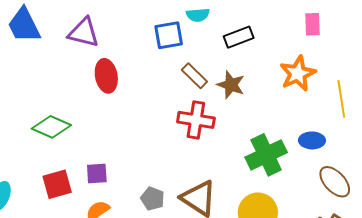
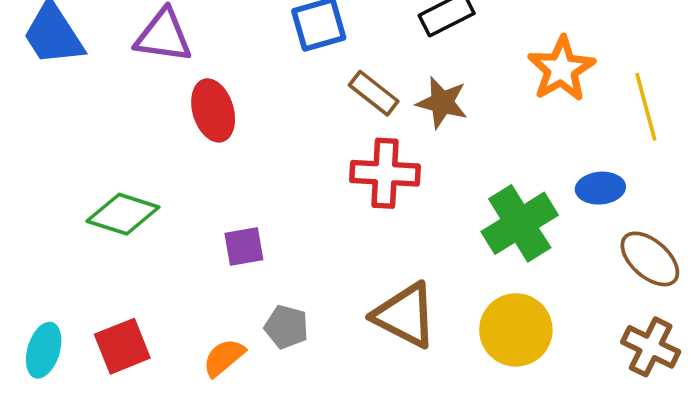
purple square: (97, 173) -> (244, 246), moved
red square: (57, 184) -> (122, 346), moved
gray pentagon: (152, 199) -> (286, 327), moved

